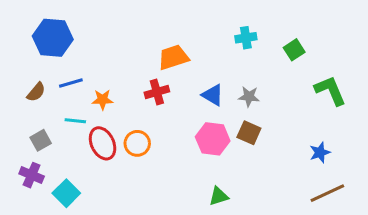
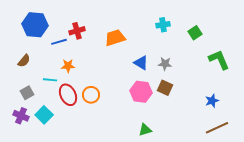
blue line: (71, 83) -> (59, 42), moved
red cross: (157, 92) -> (77, 31), moved
cyan square: (66, 193) -> (44, 115), moved

